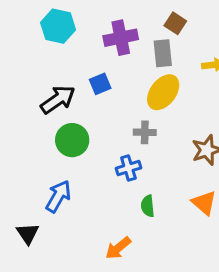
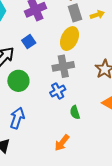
gray rectangle: (163, 53) -> (75, 13), moved
gray cross: (145, 132) -> (63, 66), size x1.5

